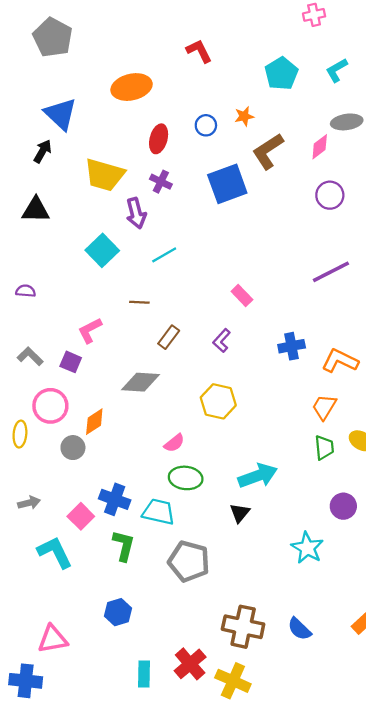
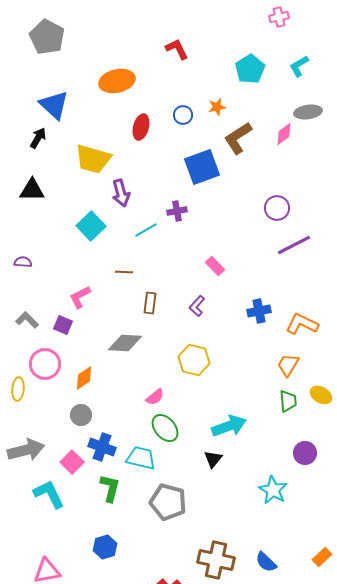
purple cross: (161, 182) -> (177, 211), moved, turned -36
purple circle: (330, 195) -> (277, 208), moved
brown rectangle: (169, 337) -> (150, 303), turned -30
gray circle: (73, 448) -> (81, 415), moved
green ellipse: (186, 478) -> (165, 428), turned 44
gray arrow: (29, 503) -> (26, 450), size x1.8

